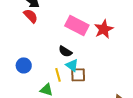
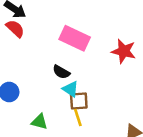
red star: (104, 29) -> (124, 51), moved, turned -30
yellow line: (58, 75) -> (78, 118), moved

